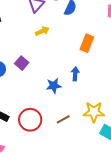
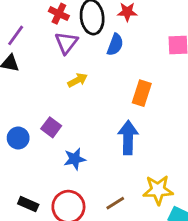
blue arrow: (75, 74) -> (128, 137), size x1.6
blue star: (54, 86) -> (75, 159), moved

